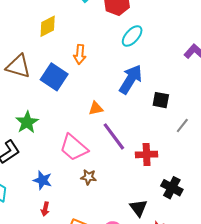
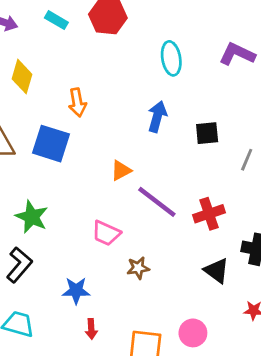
yellow diamond: (48, 26) -> (22, 77), turned -30
cyan ellipse: (132, 36) -> (171, 58), moved, turned -35
blue arrow: (131, 79) -> (157, 117), size x0.7
pink trapezoid: (74, 148) -> (106, 233), size x0.7
black triangle: (138, 208) -> (217, 271), moved

